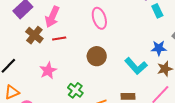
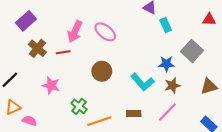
pink arrow: (52, 17) -> (75, 32), moved
pink ellipse: (99, 18) -> (105, 32), turned -35
pink star: (48, 71) -> (51, 85), turned -30

